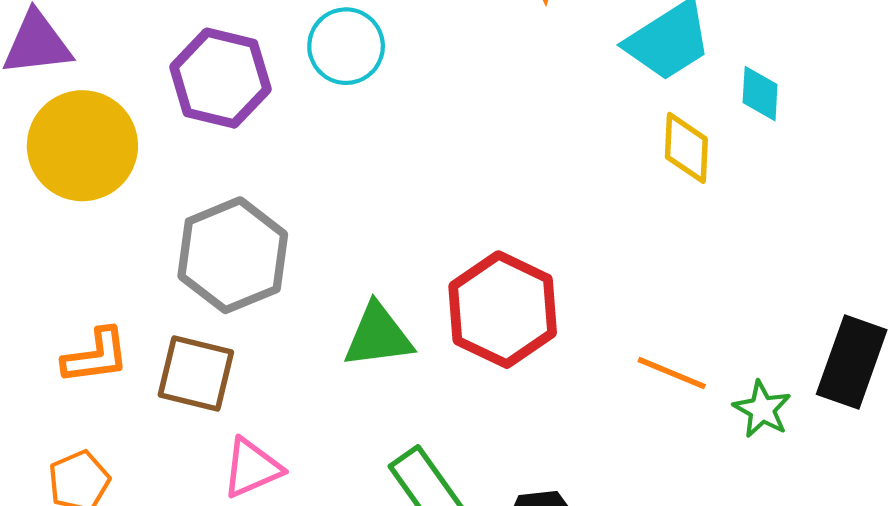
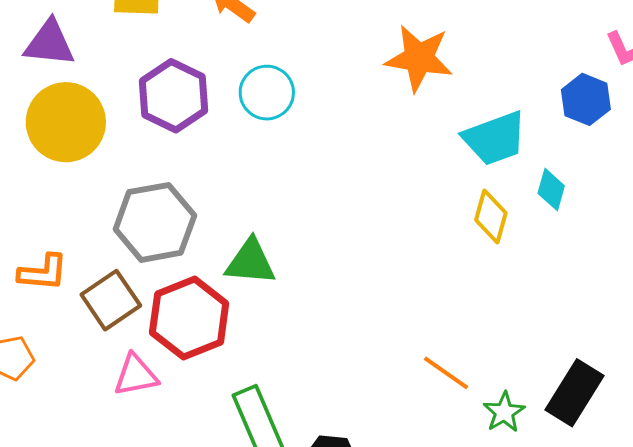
red hexagon: (503, 310) -> (189, 318), moved
green triangle: (378, 336) -> (250, 262), moved
brown square: (196, 373) -> (111, 300), turned 30

